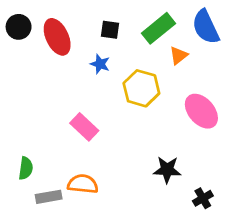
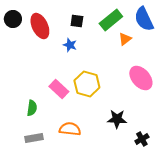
yellow hexagon: (141, 88) -> (87, 84), moved
green semicircle: (26, 168) -> (32, 108), moved
orange semicircle: (83, 184) -> (70, 129), moved

